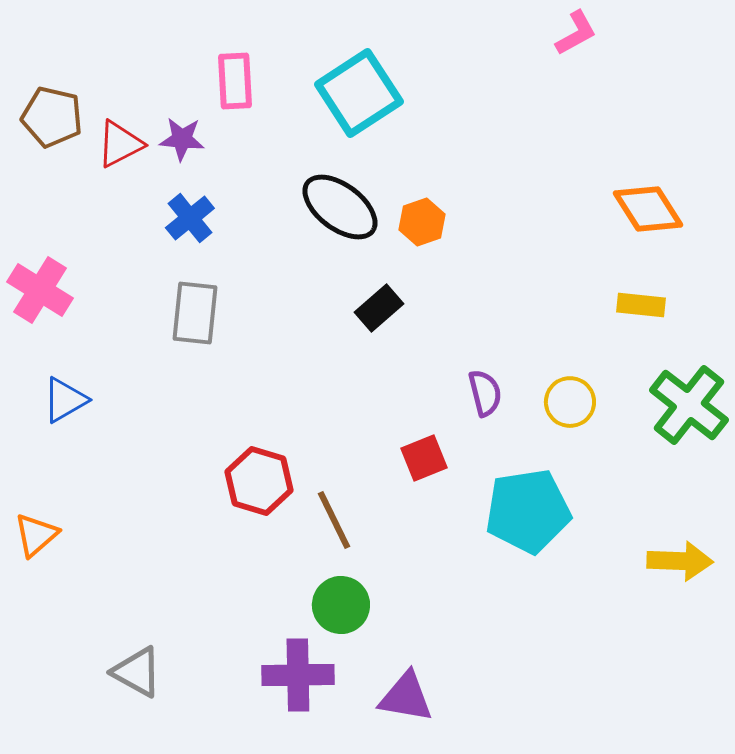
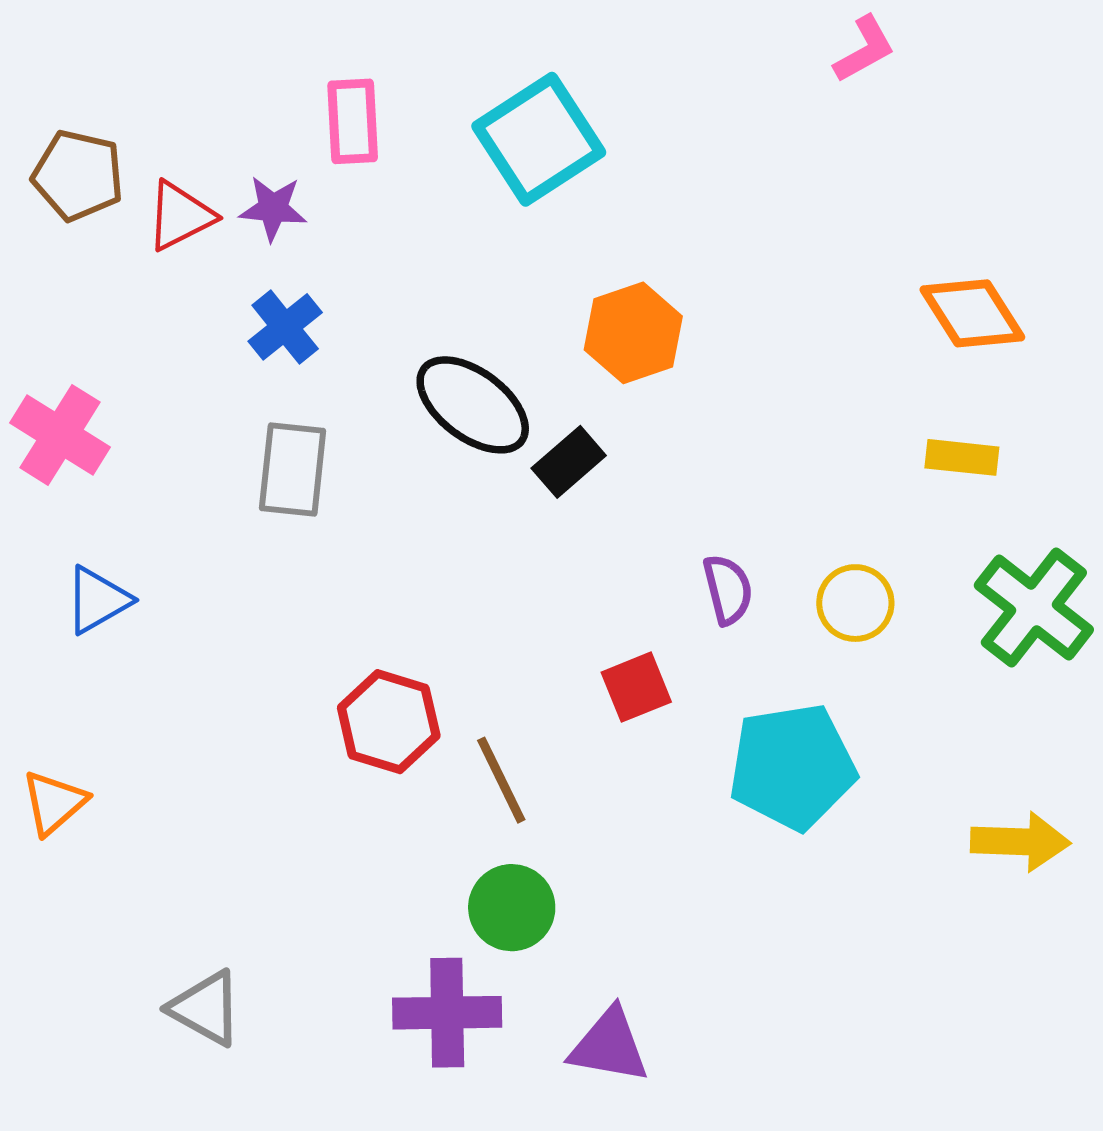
black ellipse: (340, 207) -> (473, 405), moved
orange hexagon: (422, 222) -> (633, 333), size x1.4

